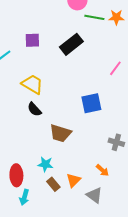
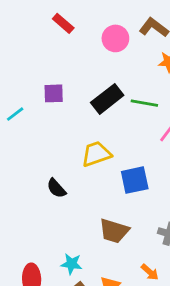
green line: (94, 17) -> (144, 103), moved
yellow trapezoid: (32, 84) -> (96, 154), moved, turned -50
brown trapezoid: (60, 133) -> (114, 231), moved

